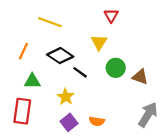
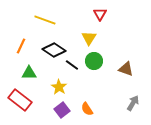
green circle: (116, 68) -> (94, 61), moved
red rectangle: (22, 111) -> (20, 100), turned -60
gray arrow: (148, 115) -> (133, 103), size x0.7
orange semicircle: (97, 121) -> (87, 109), turned 48

